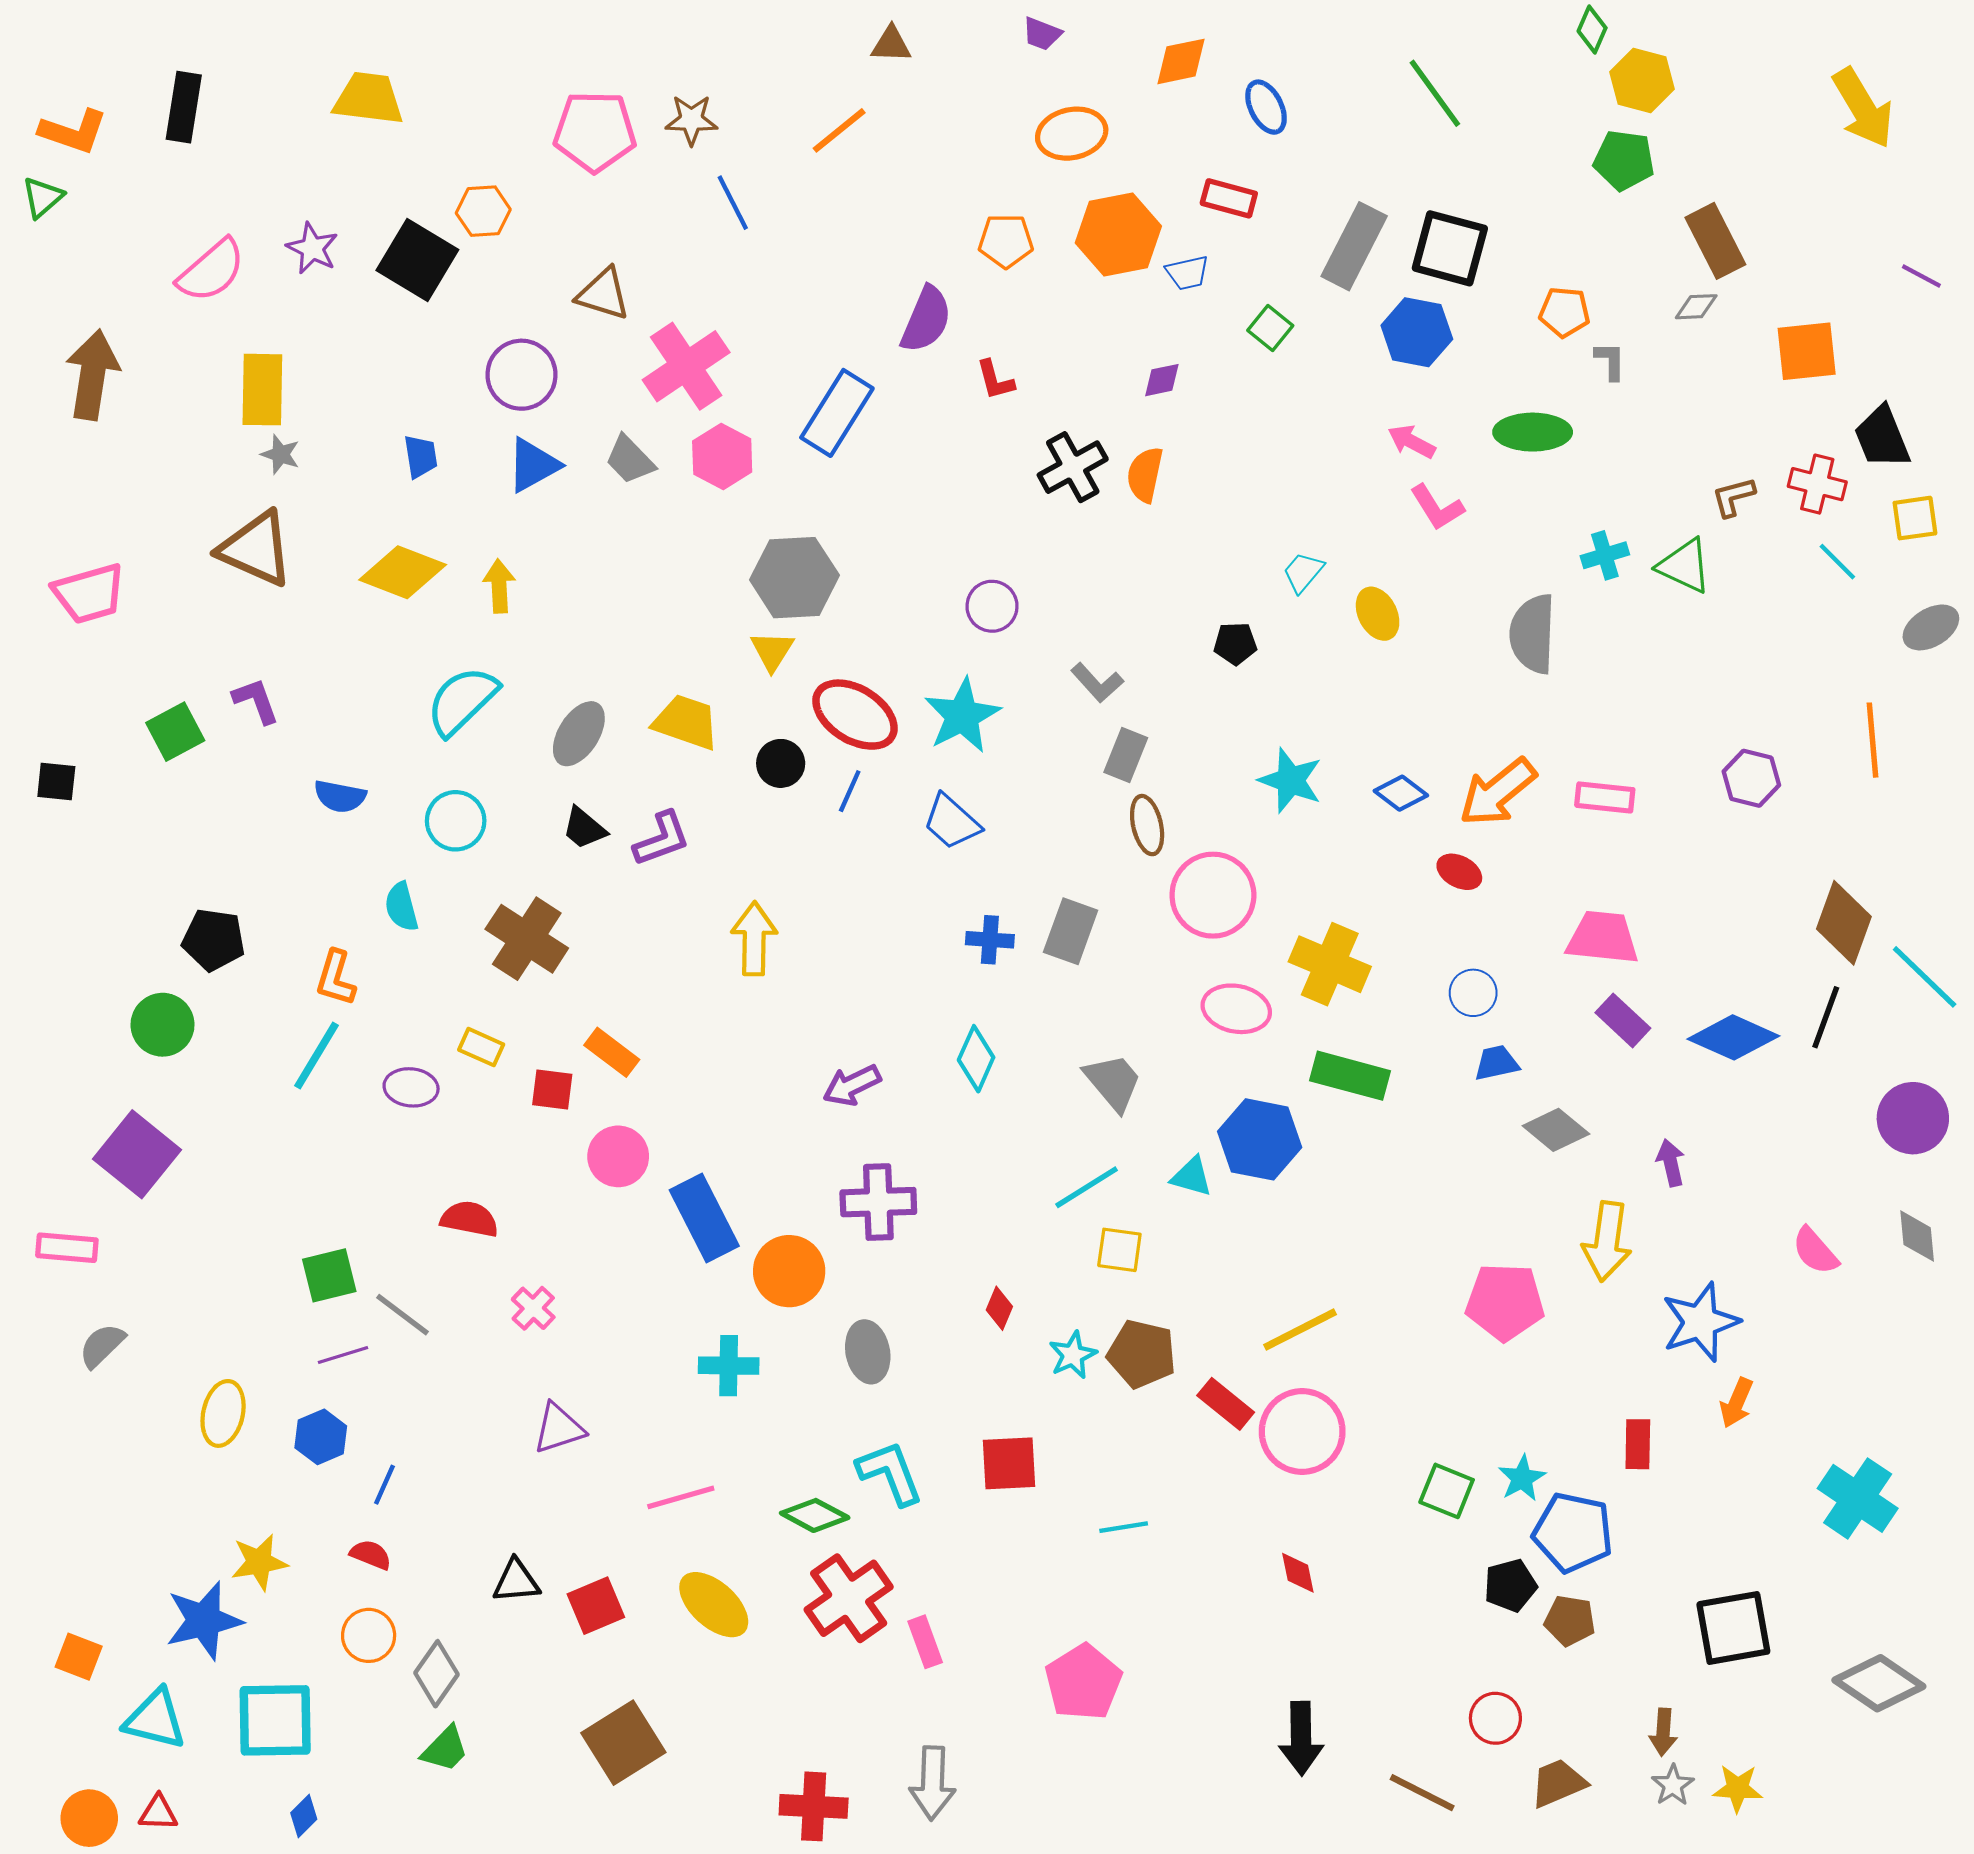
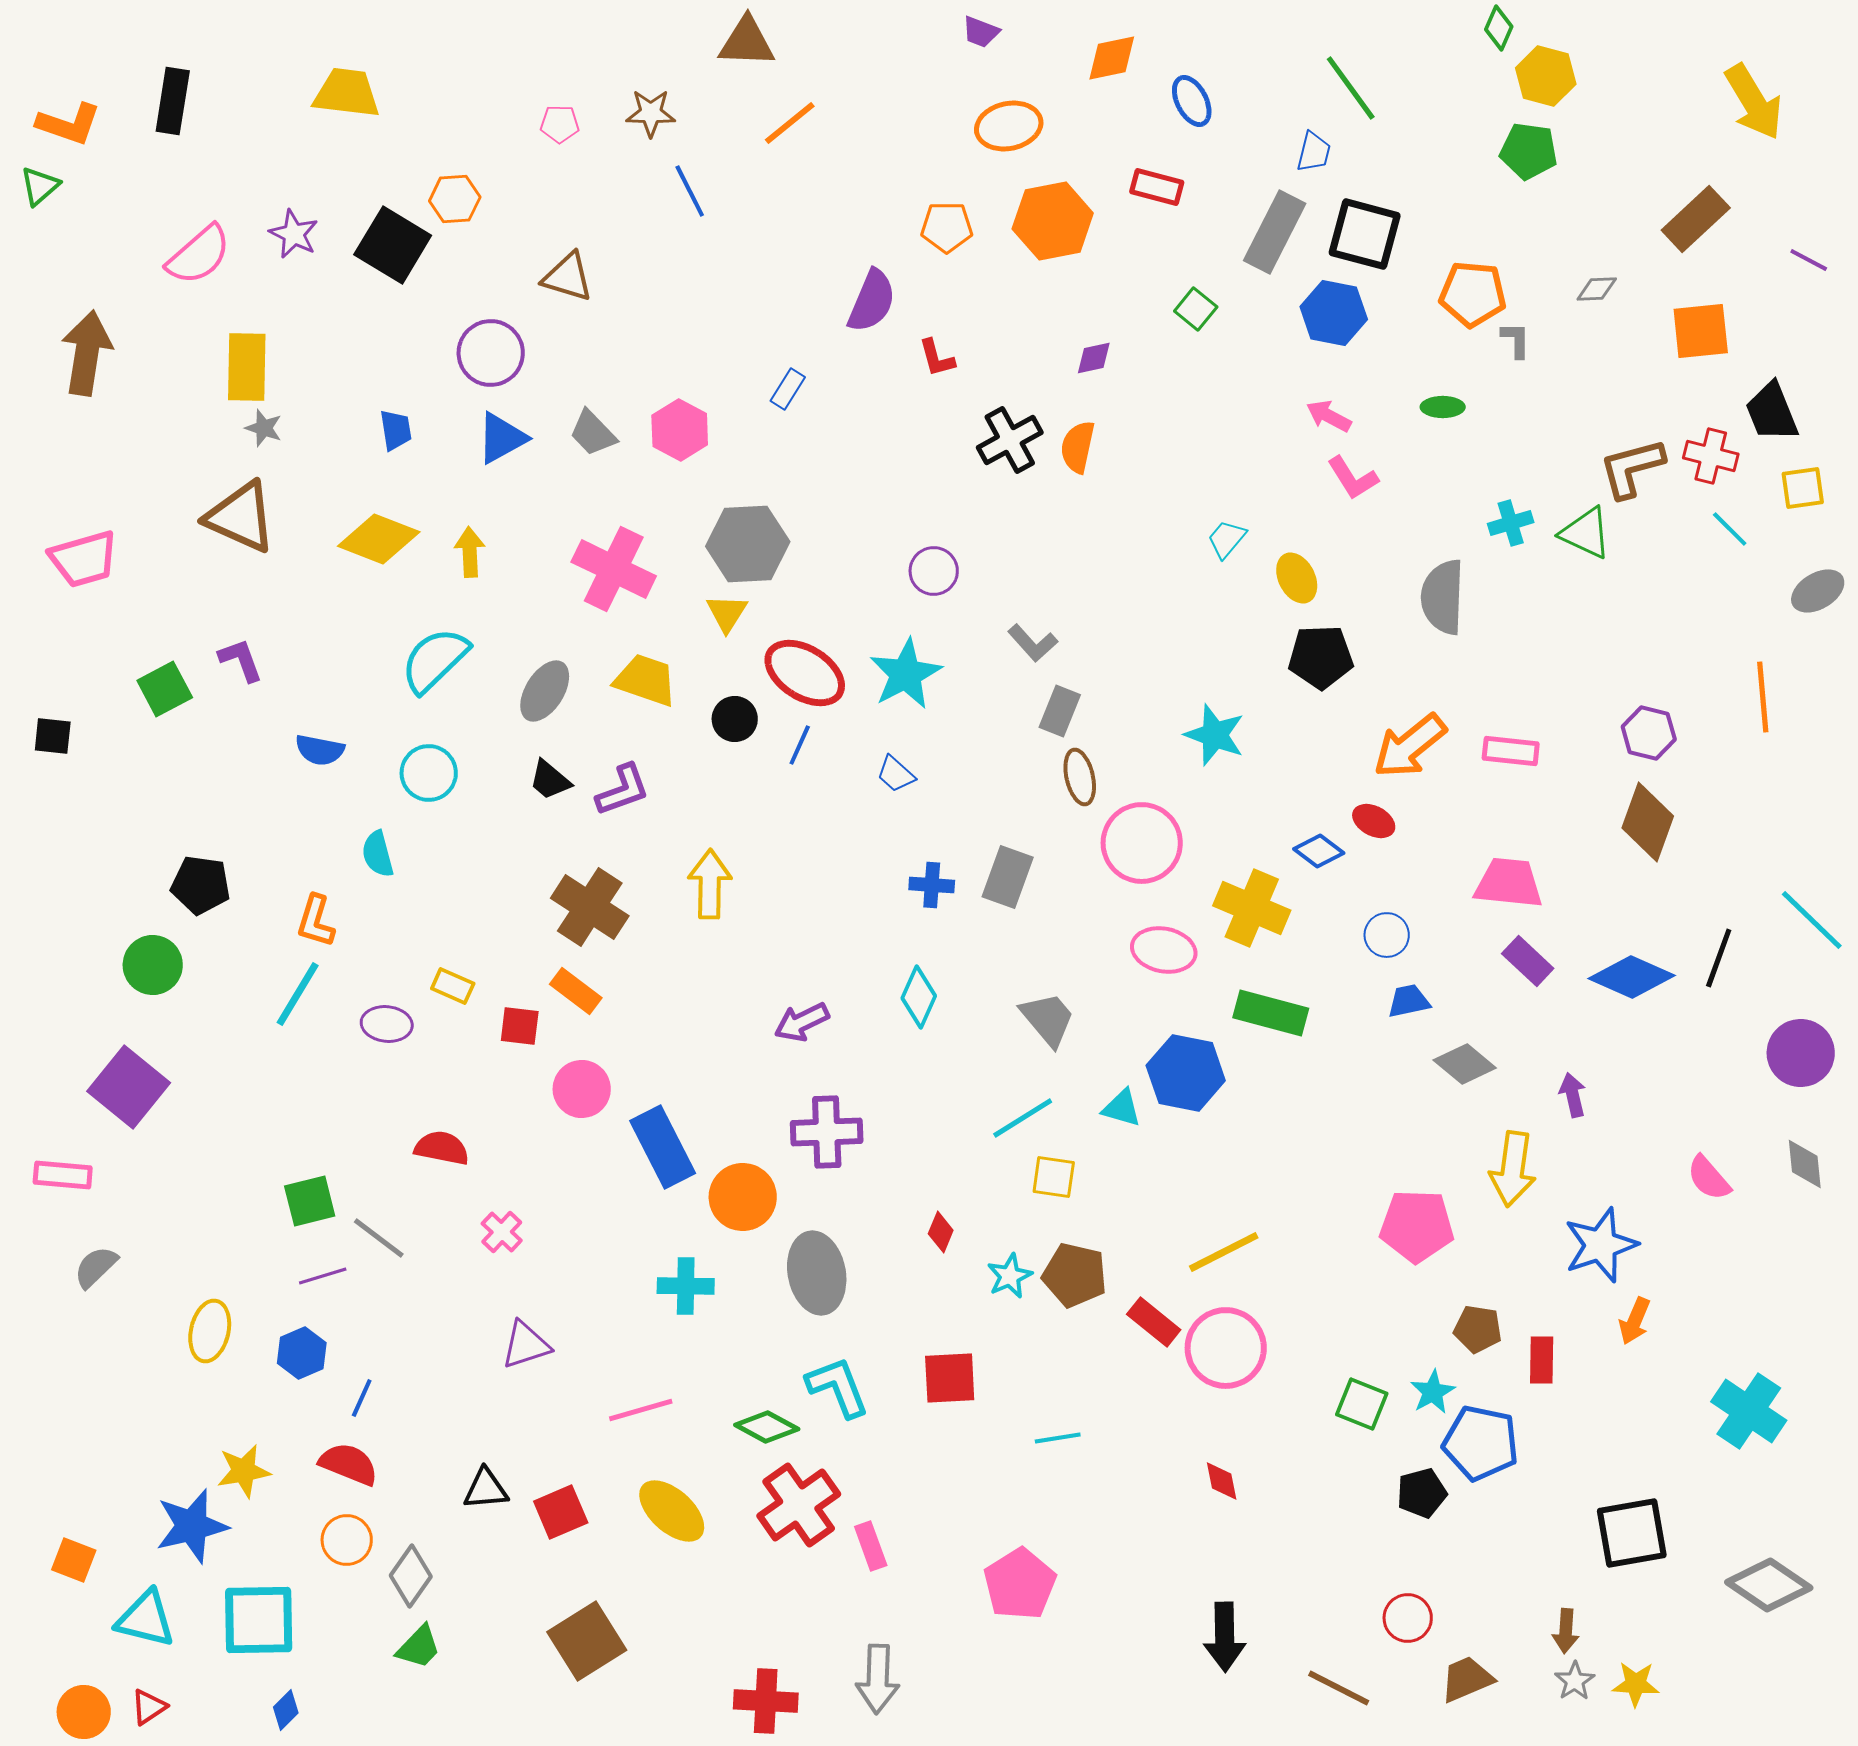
brown triangle: (891, 44) -> (747, 42), moved, size x1.5
pink pentagon: (595, 131) -> (560, 124), size x0.5
brown rectangle: (1715, 241) -> (1696, 219), moved, turned 74
blue trapezoid: (1187, 273) -> (1314, 152), moved, turned -63
orange pentagon: (1564, 312) -> (1473, 294), size x1.4
pink cross: (686, 366) -> (614, 569), moved, turned -30
blue rectangle: (837, 413) -> (788, 389), size x0.5
green ellipse: (1533, 432) -> (1443, 407), size x0.6
brown L-shape: (1733, 497) -> (1632, 468), size x1.6
black pentagon: (1235, 643) -> (1321, 657), moved, size x1.6
blue diamond: (1401, 793) -> (1319, 851), moved
blue trapezoid: (952, 822) -> (896, 774), size x0.7
brown diamond: (1844, 923) -> (1648, 822), moved
brown cross: (527, 939) -> (590, 907), moved
gray ellipse: (868, 1352) -> (817, 1273), size x1.4
red semicircle: (371, 1555) -> (349, 1464), size x1.5
brown pentagon: (1570, 1621) -> (1478, 1329), moved
red triangle: (158, 1813) -> (149, 1707), turned -36

